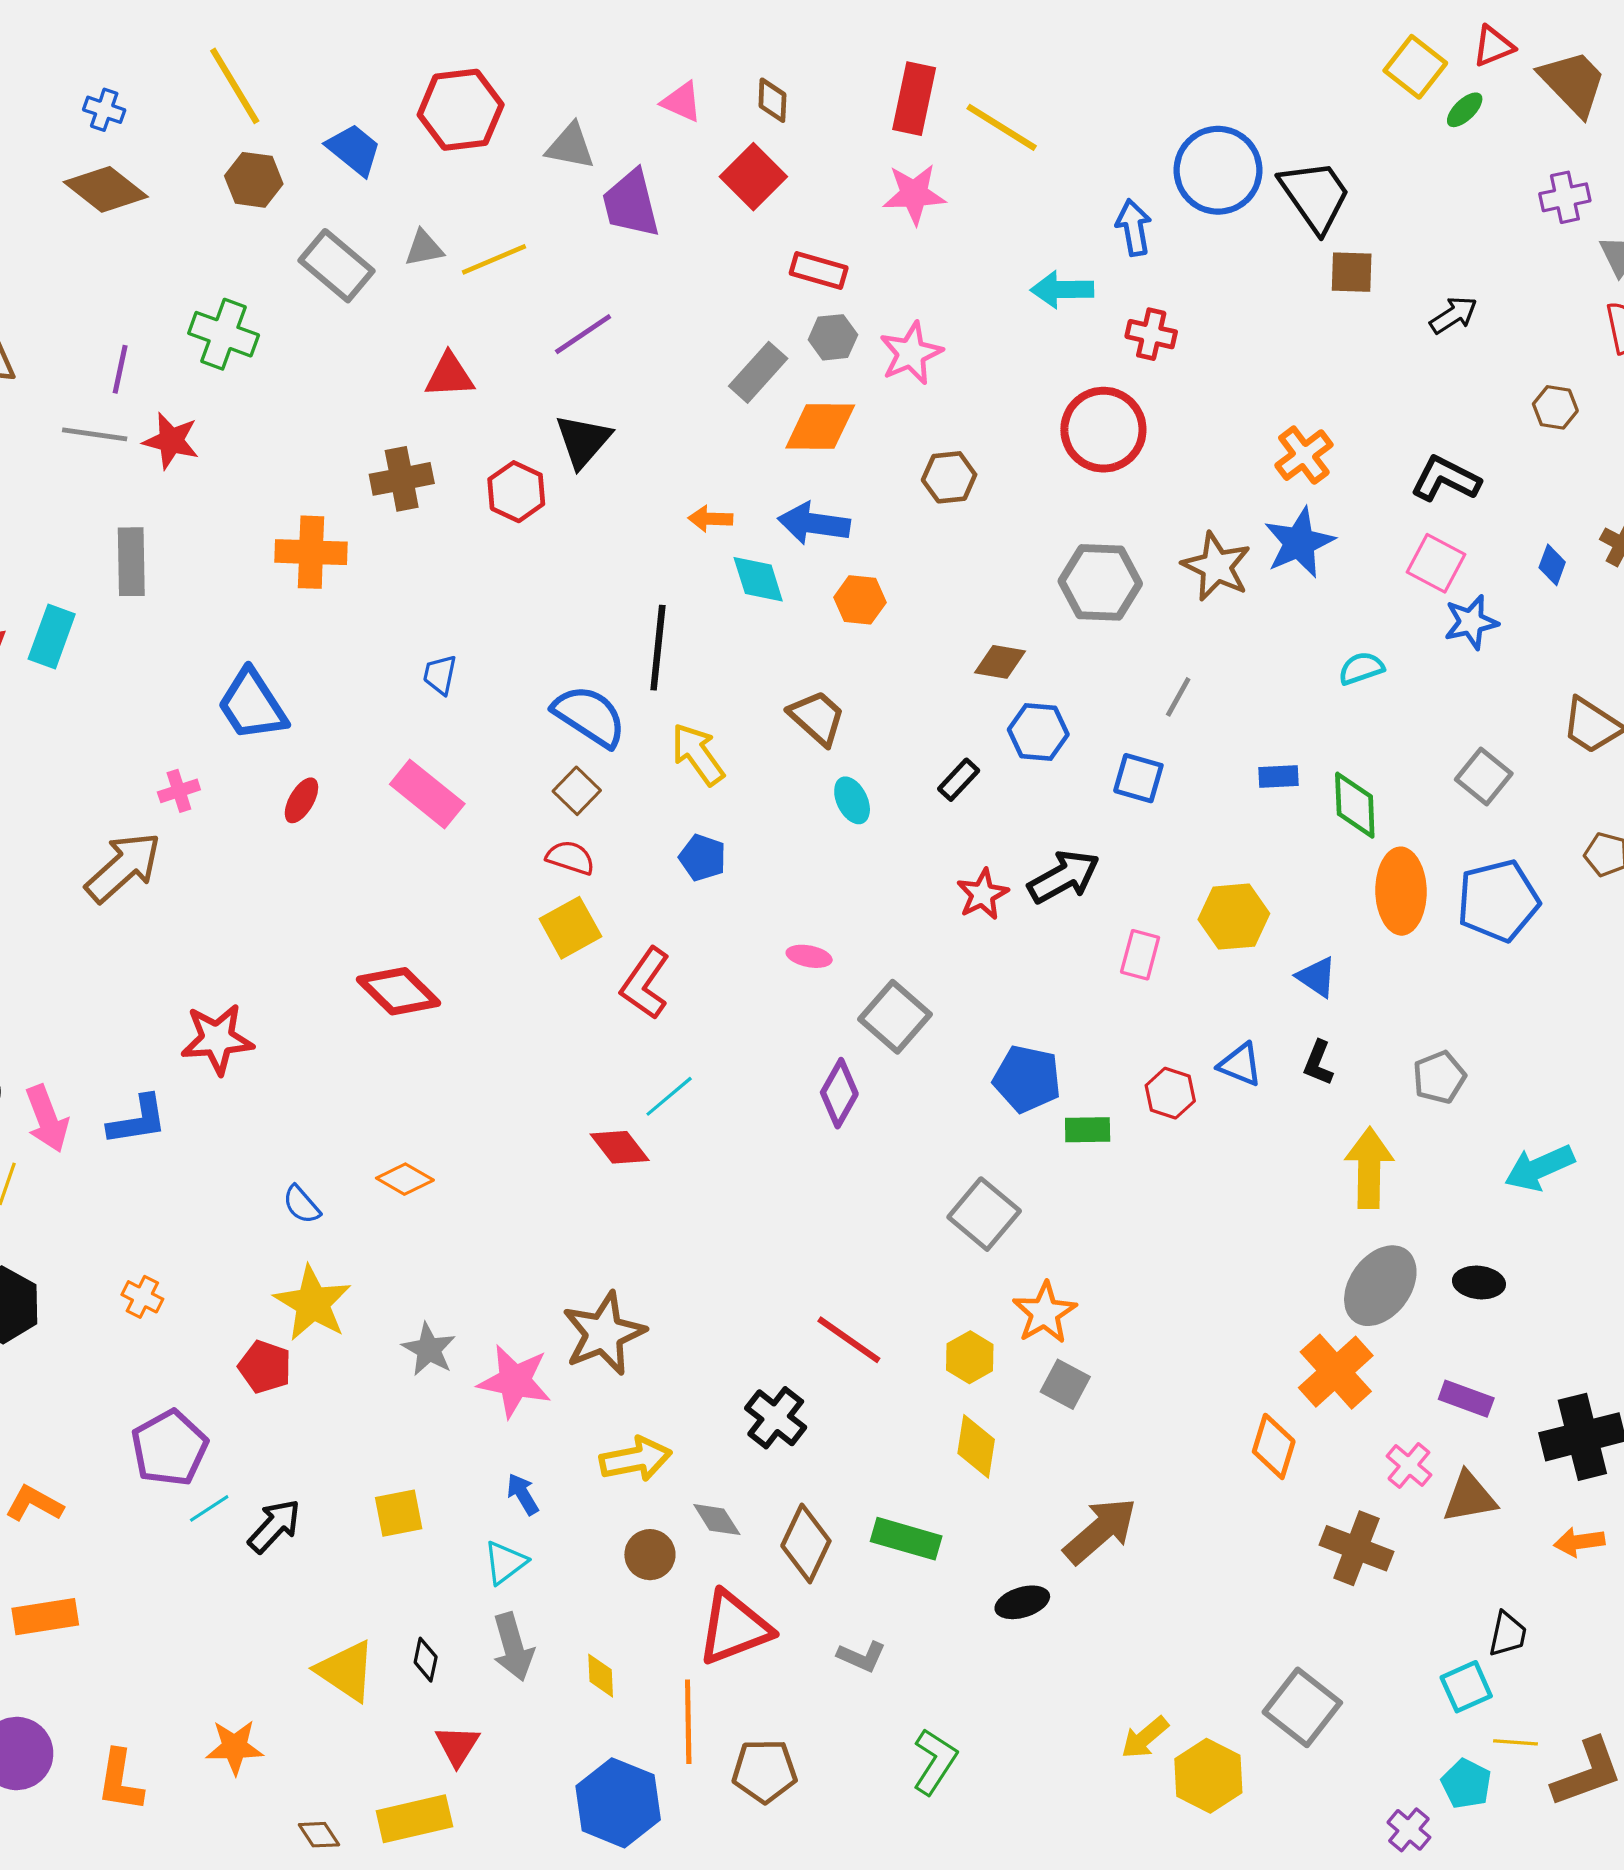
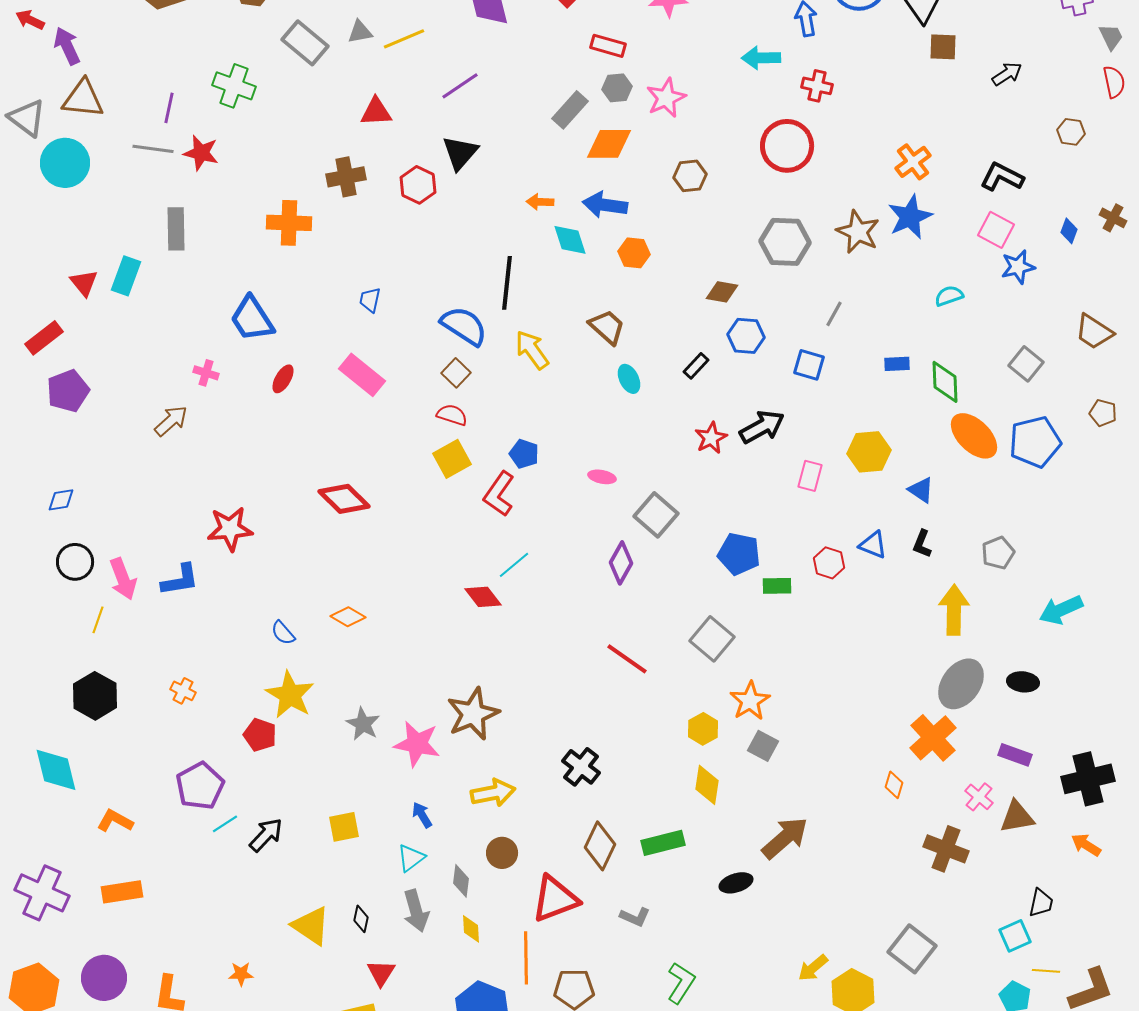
pink cross: (179, 791) -> (206, 373), turned 35
blue pentagon: (702, 858) -> (524, 454), moved
brown arrow: (123, 867) -> (171, 421), size x0.7
orange ellipse: (1401, 891) -> (974, 436), turned -45
red line: (849, 1340) -> (627, 659), moved
orange diamond: (1274, 1446) -> (894, 785), size x0.7
gray diamond: (717, 1520) -> (461, 881), moved, turned 40
green rectangle: (906, 1539) -> (663, 843), turned -30
orange arrow: (1579, 1542) -> (1086, 845), turned 40
orange star: (235, 1747) -> (241, 974), size x0.7

